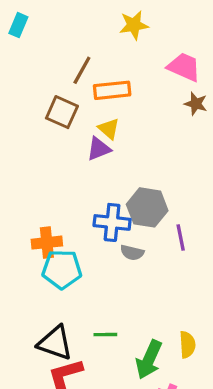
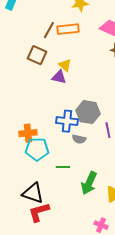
orange rectangle: (112, 90) -> (68, 29), moved
purple triangle: (99, 149) -> (59, 77), turned 35
green line: (105, 335) -> (63, 167), moved
green arrow: (149, 360) -> (89, 183), moved

